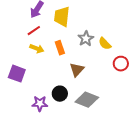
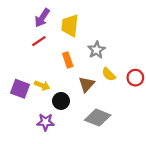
yellow semicircle: (105, 44) -> (109, 74), moved
yellow arrow: (37, 49) -> (42, 85), moved
black circle: (60, 94) -> (61, 101), moved

